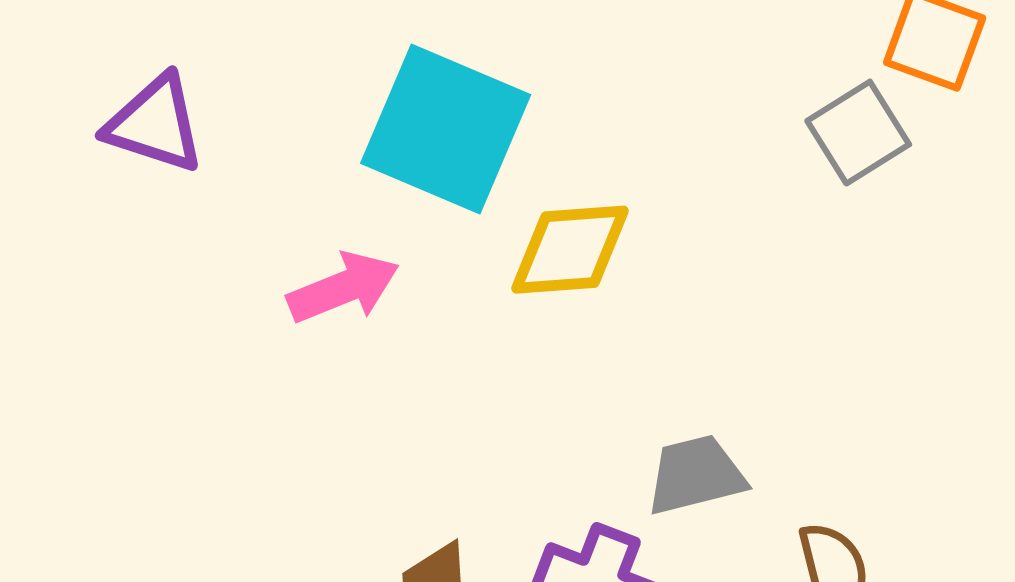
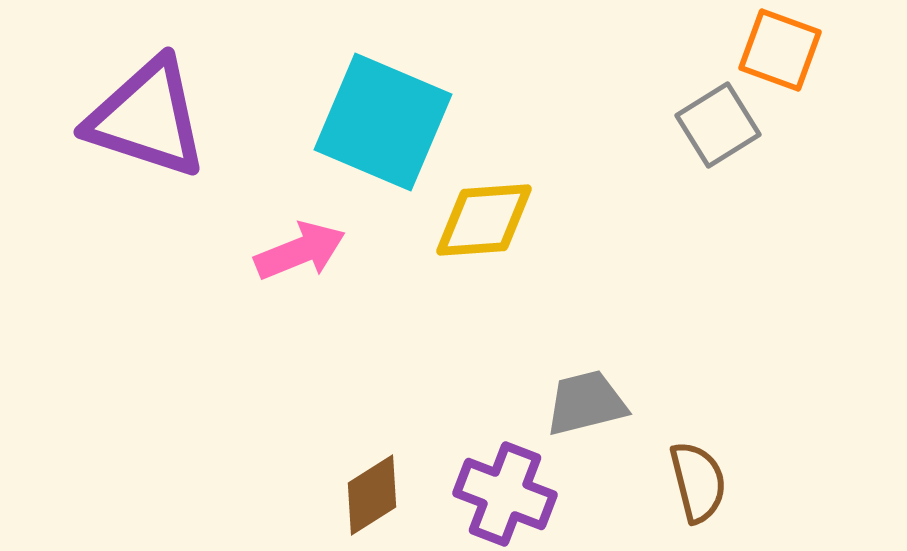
purple triangle: (155, 124) -> (147, 118), size x1.5

